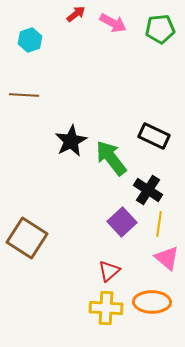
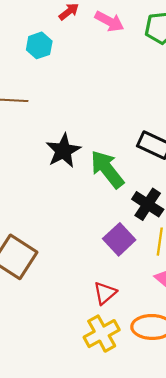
cyan hexagon: (30, 40) -> (39, 45), moved
yellow cross: (106, 308) -> (102, 334), turned -32

